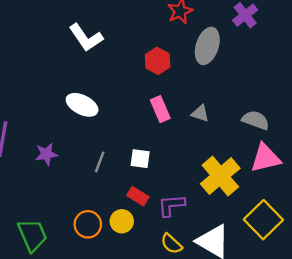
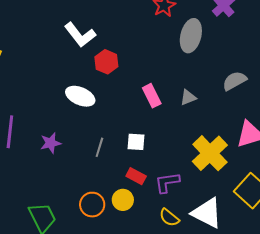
red hexagon: (158, 61) -> (106, 62), moved
gray triangle: (200, 113) -> (188, 97), turned -36
gray semicircle: (256, 120) -> (235, 81), moved, turned -45

